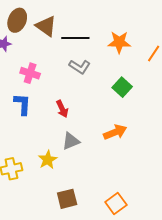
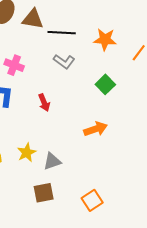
brown triangle: (46, 26) -> (33, 19), turned -30
gray triangle: (71, 141) -> (52, 161), moved

